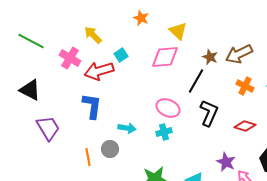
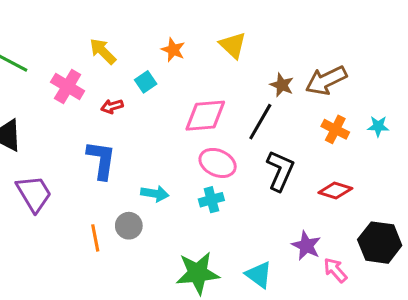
orange star: (141, 18) -> (173, 50), moved
pink diamond: (165, 57) -> (205, 116), moved
red arrow: (99, 71) -> (112, 106), size x0.5

